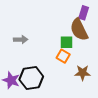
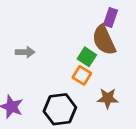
green square: (67, 42) -> (87, 57), turned 32
black hexagon: (31, 78) -> (60, 109), moved

